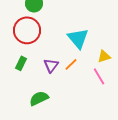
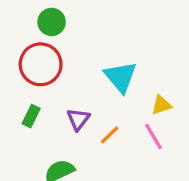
orange line: (71, 64) -> (110, 135), moved

